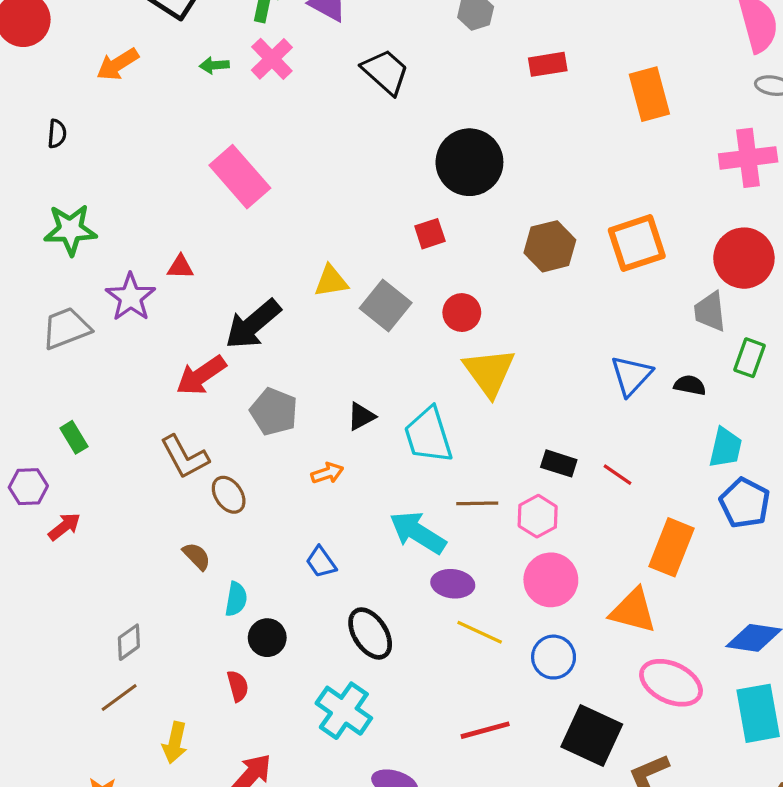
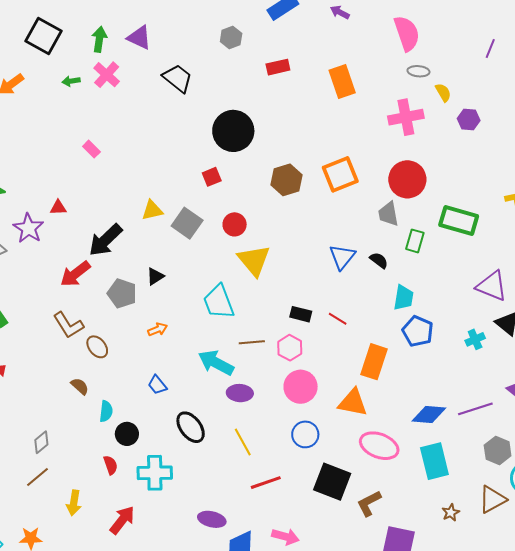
pink rectangle: (240, 177) -> (91, 149), size x0.5
black semicircle: (690, 385) -> (379, 260), turned 30
black triangle: (361, 416) -> (155, 276), moved
yellow line: (480, 632) -> (243, 442), moved, turned 40
cyan cross: (344, 711) -> (155, 473), moved, turned -32

